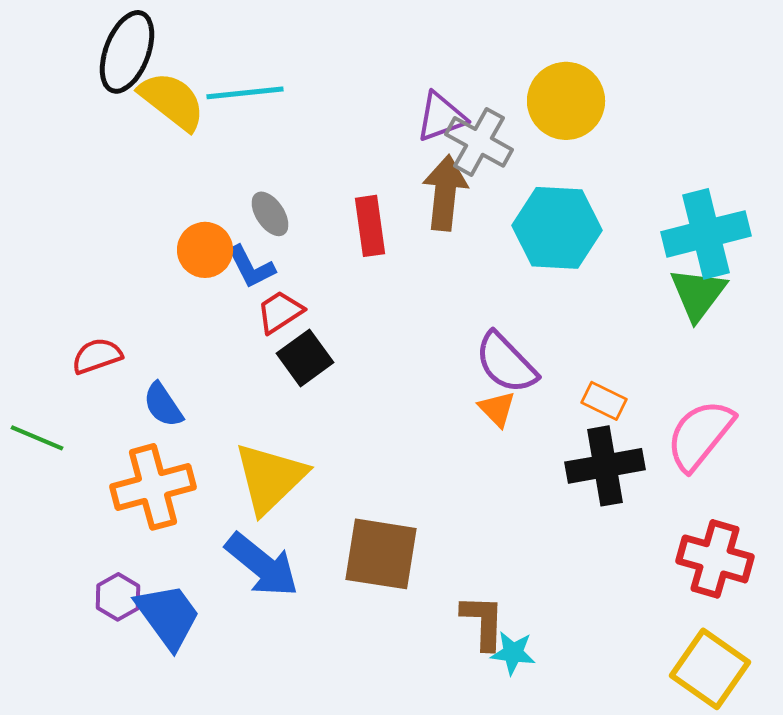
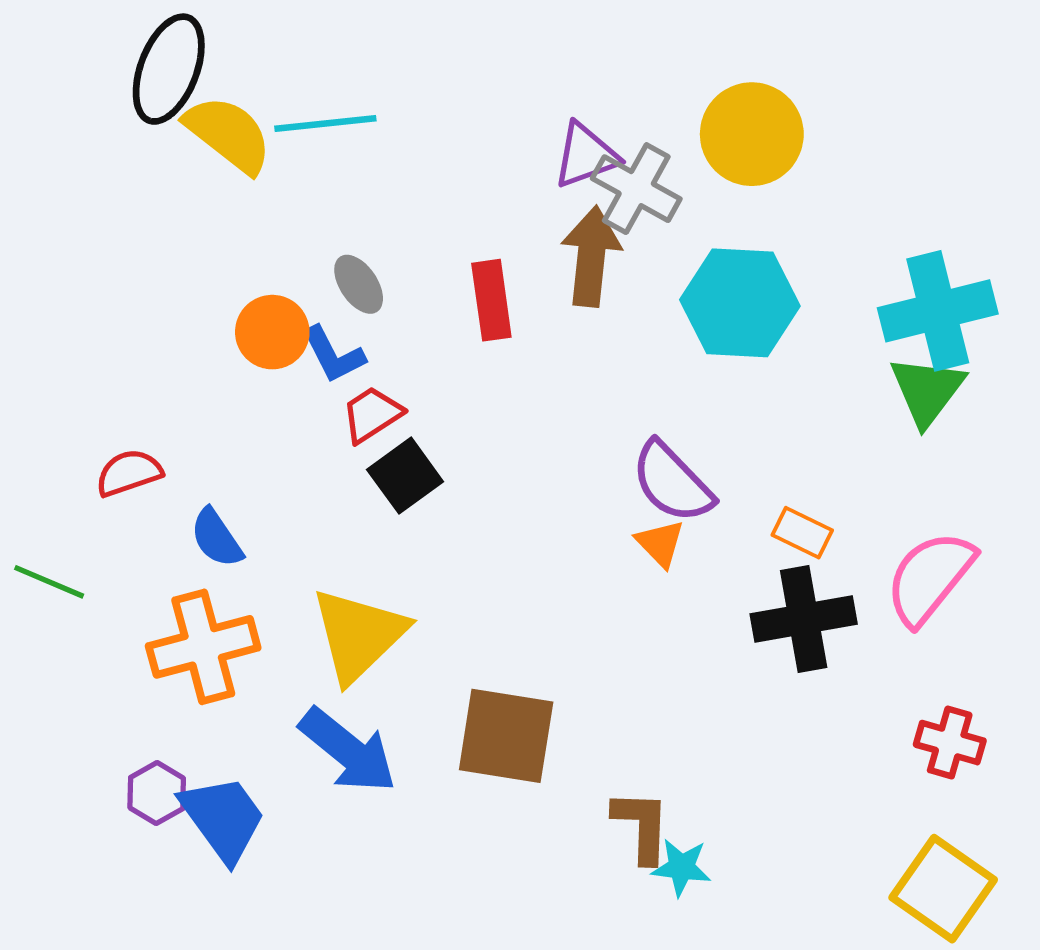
red cross: (715, 559) -> (950, 743), size x0.7

